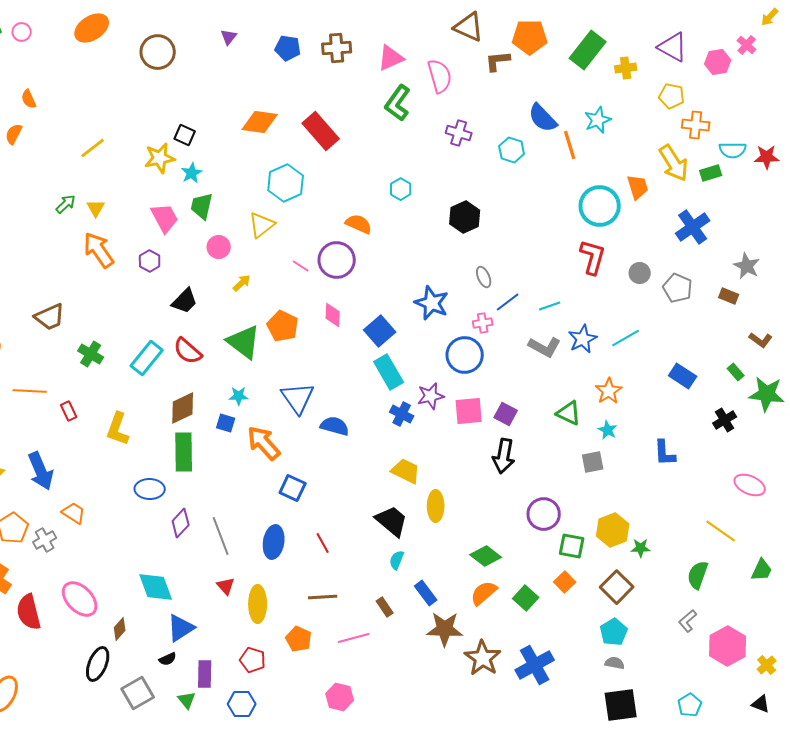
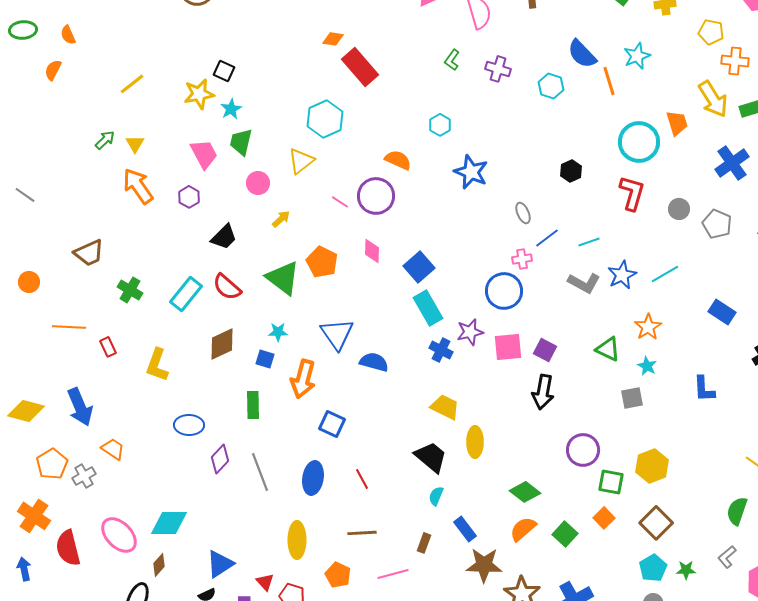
green L-shape: (398, 103) -> (452, 60), moved, size x0.6
orange diamond: (260, 122) -> (333, 39), moved, size x0.6
black hexagon: (465, 217) -> (571, 171), moved, size x0.7
blue star: (432, 303) -> (471, 172), moved
orange arrow: (264, 443) -> (303, 379), turned -123
green rectangle: (184, 452) -> (253, 405), moved, size x0.7
green star: (641, 548) -> (686, 570), moved
red triangle: (226, 586) -> (265, 582), moved
cyan diamond: (156, 587) -> (169, 523), moved, turned -69
brown rectangle: (385, 607) -> (424, 543), turned 54

